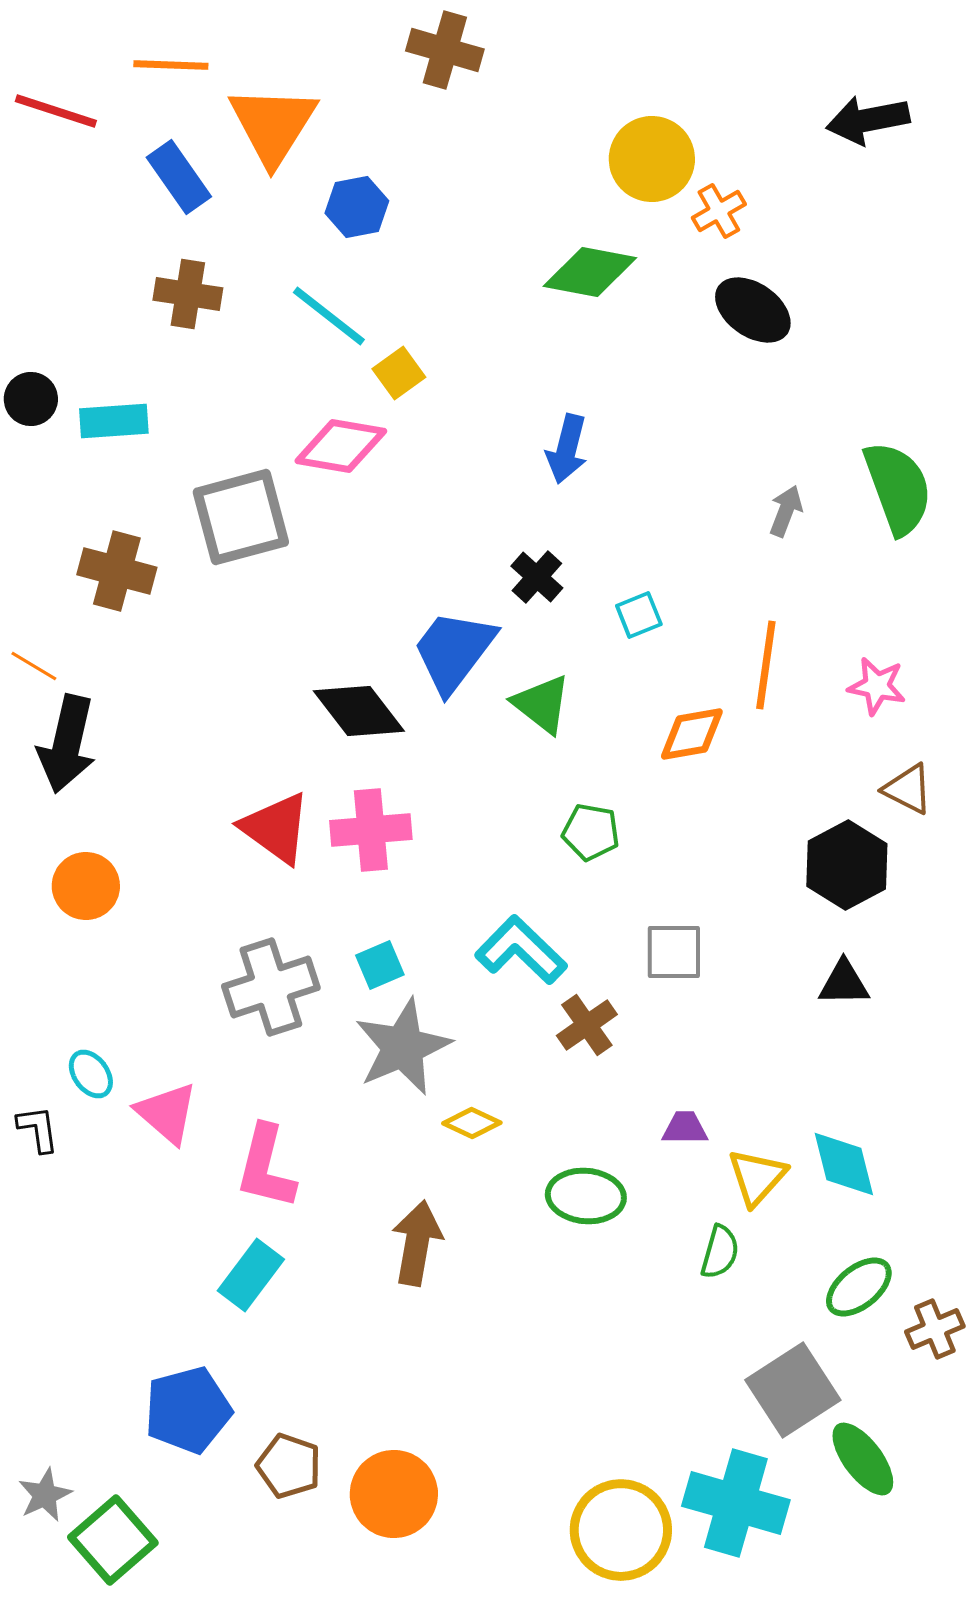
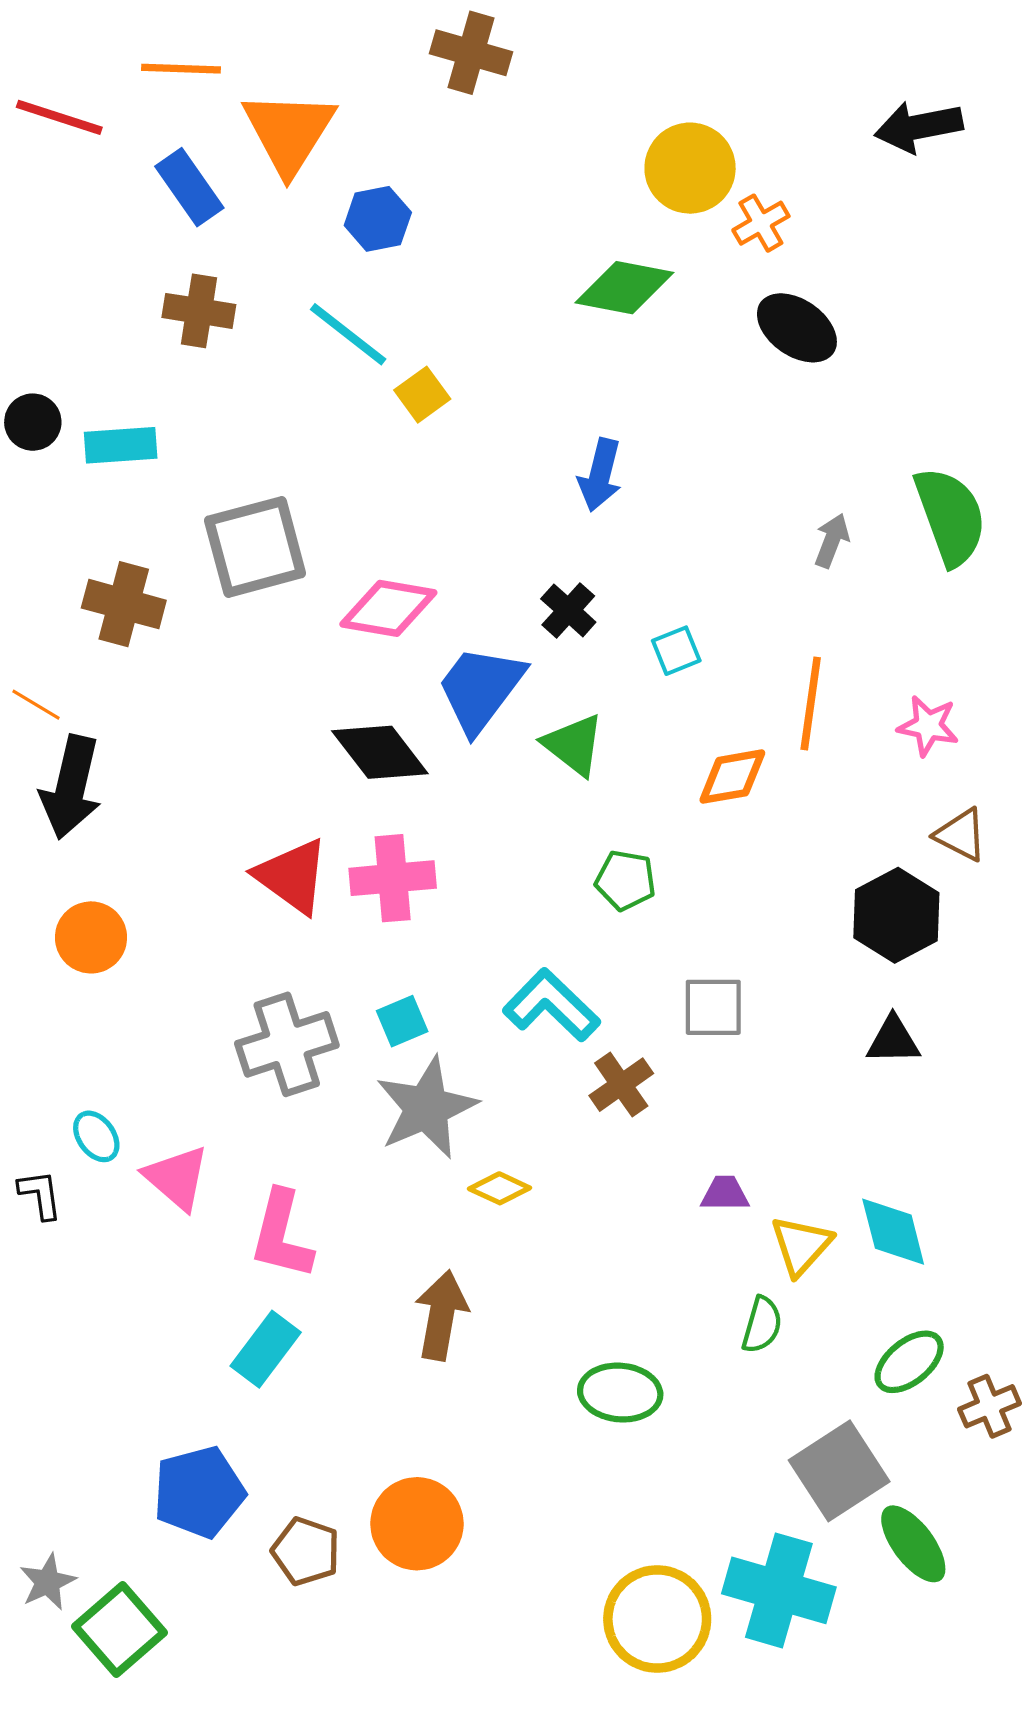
pink diamond: (341, 446) -> (388, 608), moved
green ellipse: (586, 1196) -> (620, 1393), moved
orange circle: (394, 1494) -> (417, 1524), moved

